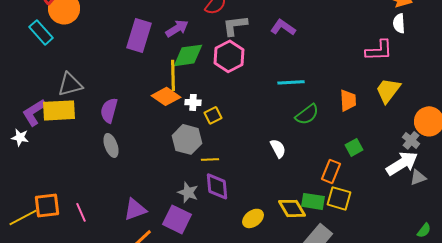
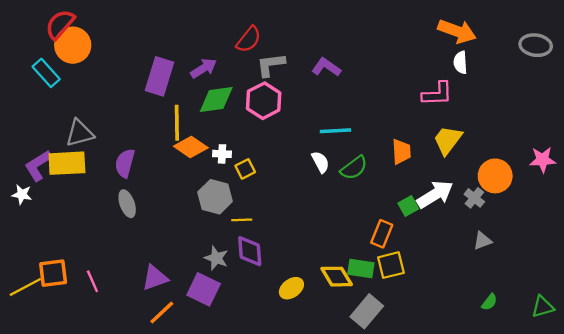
yellow line: (173, 75) -> (177, 123), moved
white semicircle: (278, 148) -> (320, 162), moved
white arrow: (402, 163) -> (435, 194), moved
yellow square: (339, 198) -> (391, 265), turned -30

